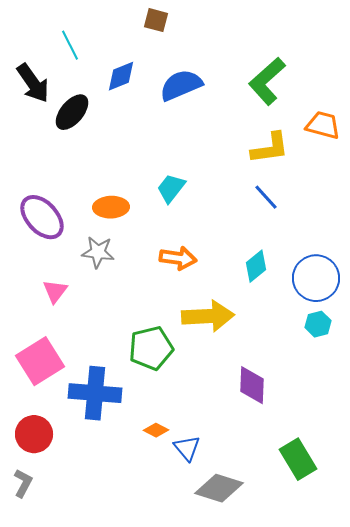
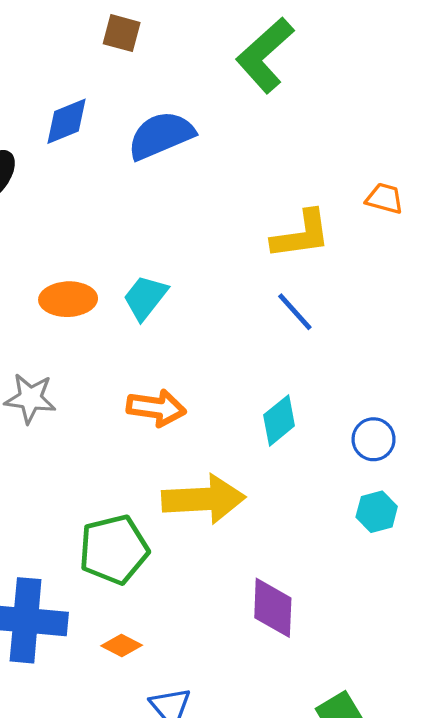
green L-shape: (267, 81) -> (265, 55), moved
orange trapezoid: (323, 125) -> (385, 198), size x0.7
orange ellipse: (111, 207) -> (68, 299), moved
blue circle: (316, 278) -> (374, 439), size x0.6
orange diamond: (156, 430) -> (122, 646), moved

